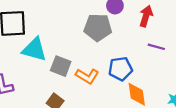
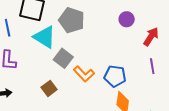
gray pentagon: (98, 27) -> (72, 20), moved
purple line: (156, 47) -> (152, 66), turned 49

